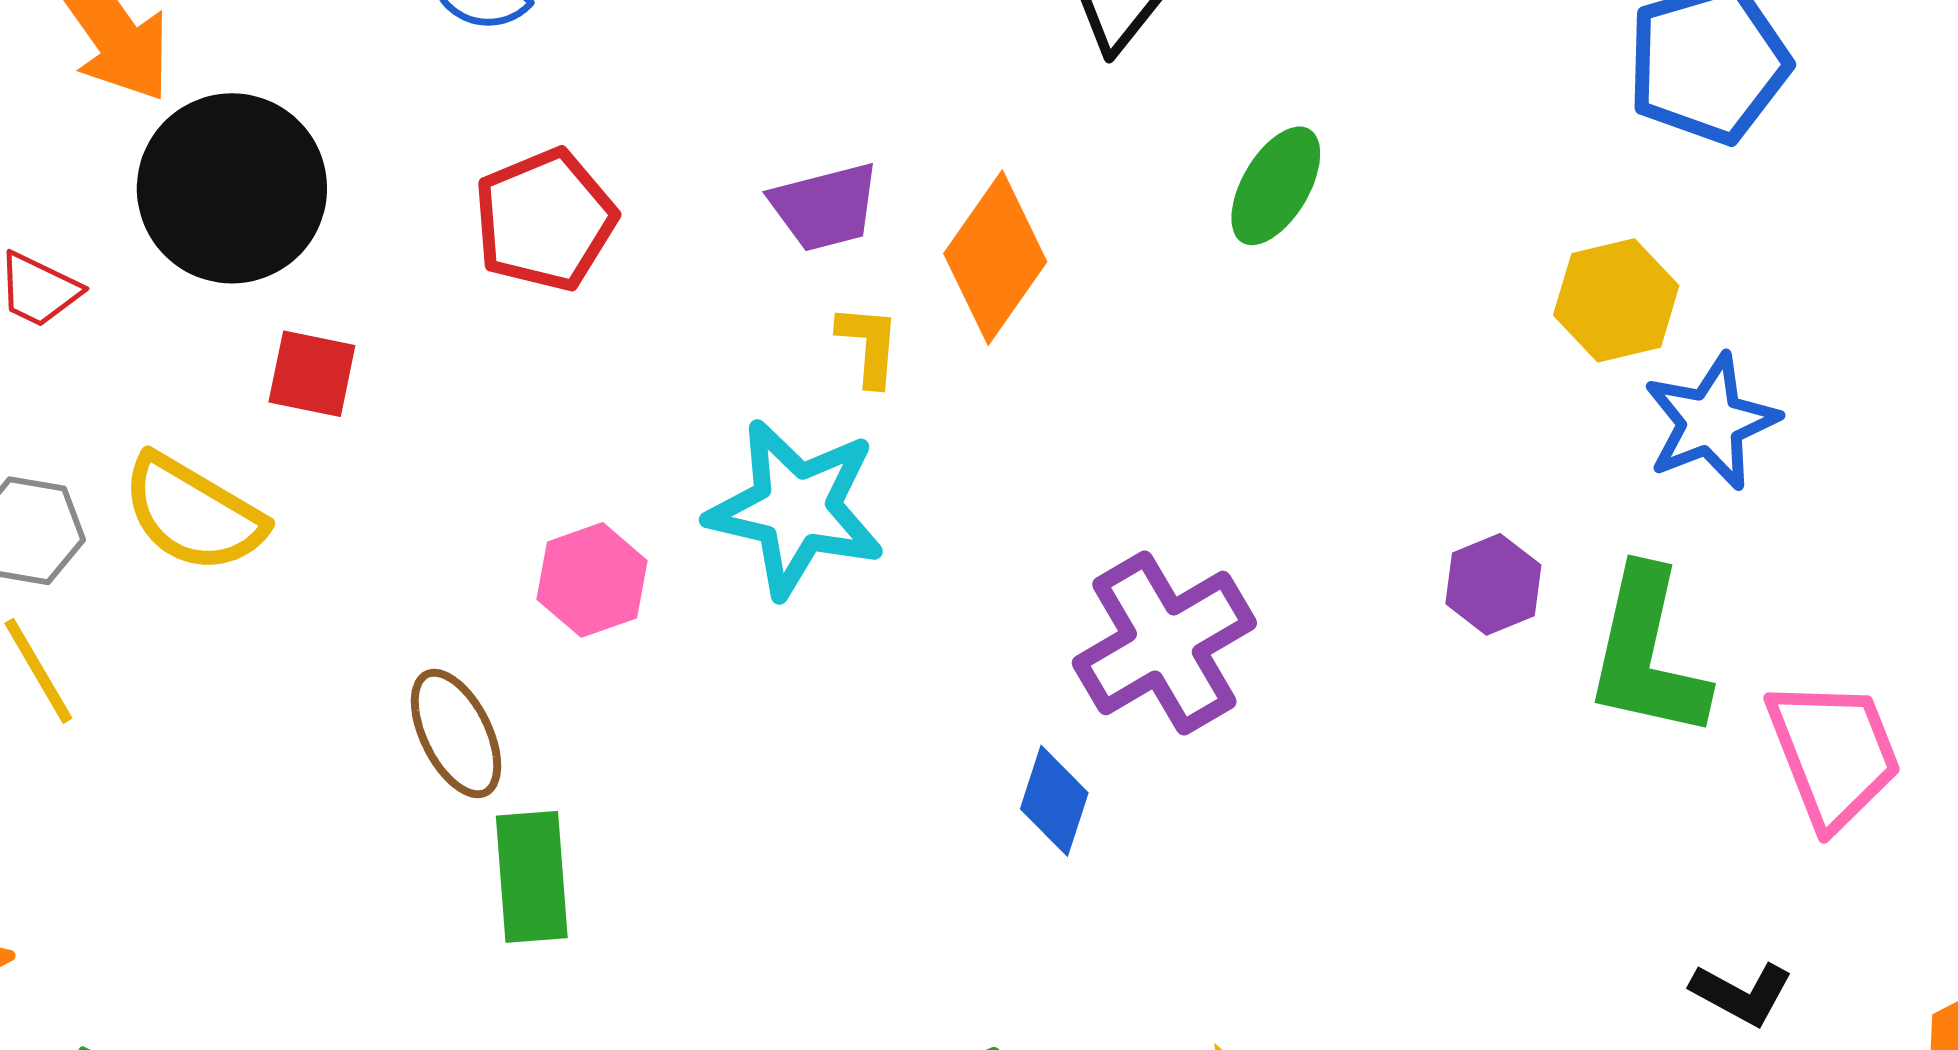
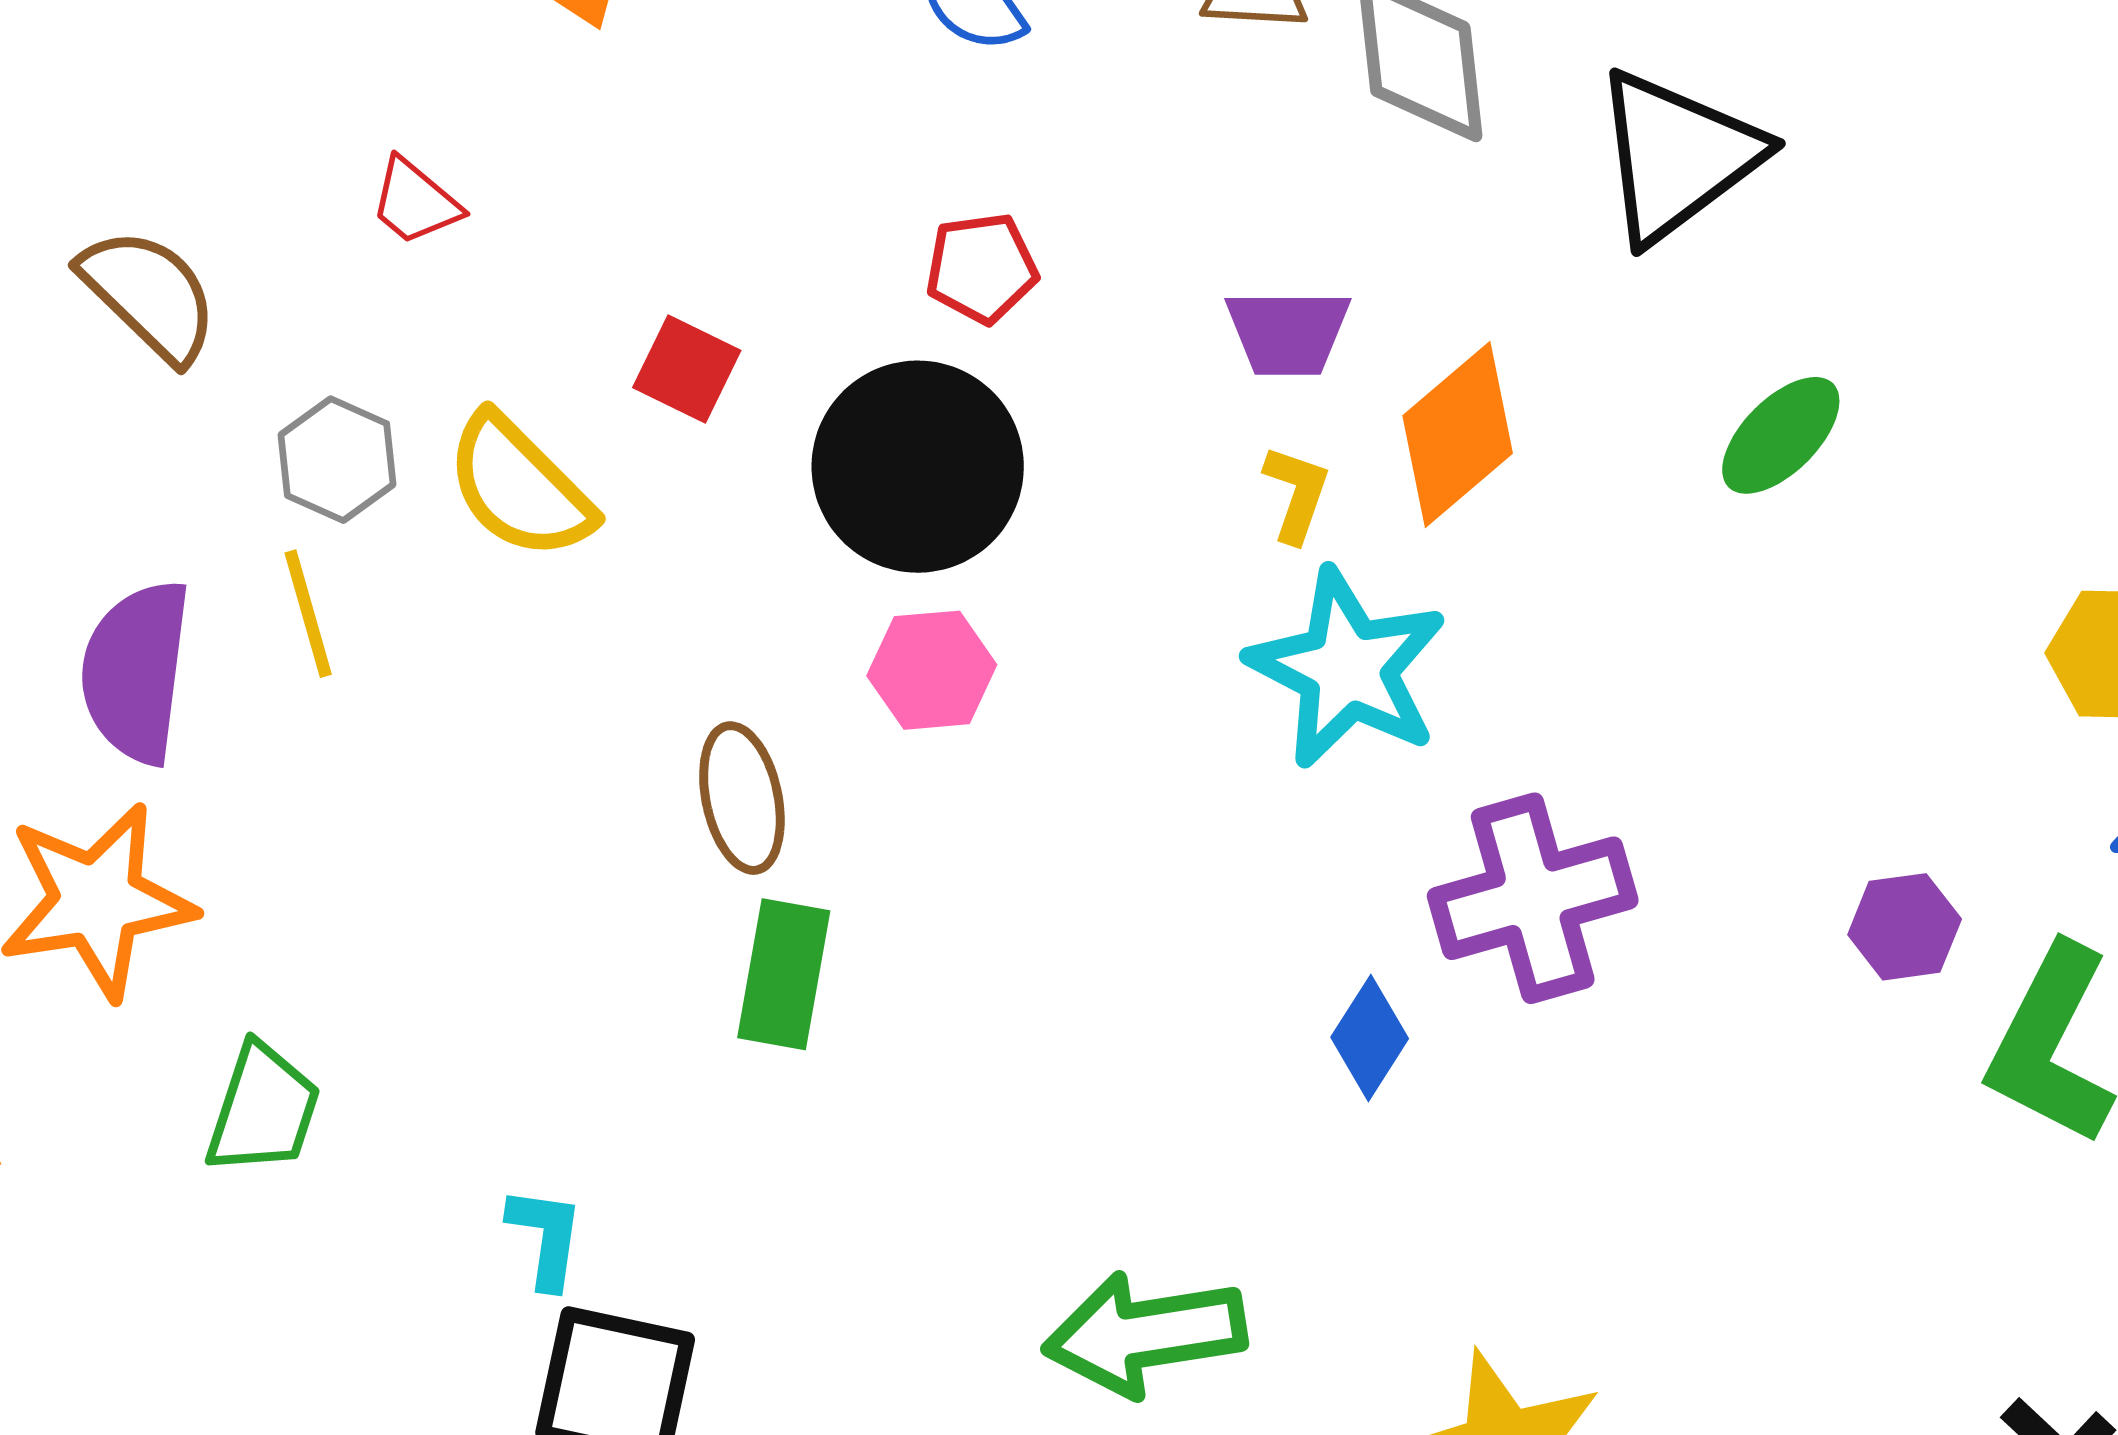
black circle: (232, 188) -> (918, 467), moved
red pentagon: (545, 220) -> (982, 268), size x0.7
cyan star: (796, 508) -> (1347, 669), moved

